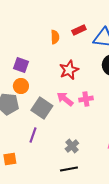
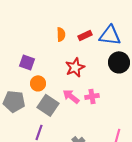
red rectangle: (79, 30) -> (85, 35), moved
orange circle: (21, 86) -> (38, 83), moved

